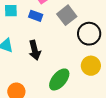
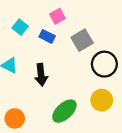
cyan square: (11, 11) -> (20, 27), turned 32

